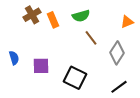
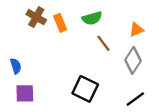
brown cross: (32, 15) -> (36, 17), turned -30
orange triangle: (127, 22) -> (136, 30), moved
purple square: (41, 66) -> (25, 93), moved

